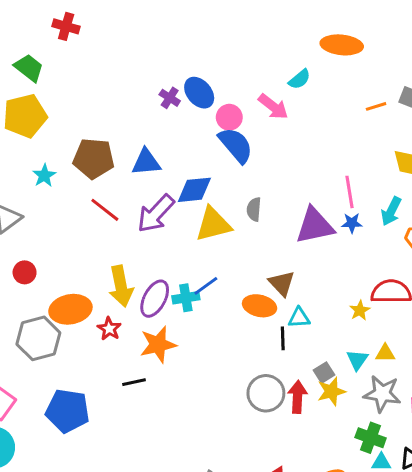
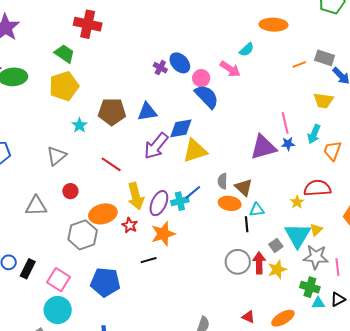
red cross: (66, 26) -> (88, 24), size x1.5
gray semicircle: (254, 209) -> (223, 181), moved
red line: (105, 210) -> (111, 164), moved
yellow triangle: (385, 353) -> (316, 230), turned -40
cyan triangle: (357, 360) -> (298, 235), size x1.8
yellow star: (331, 391) -> (277, 269), moved

